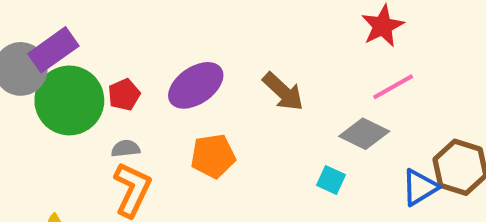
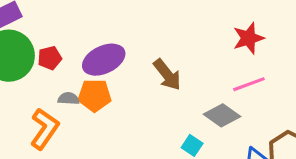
gray semicircle: (126, 149) -> (68, 99), moved
orange pentagon: (213, 156) -> (95, 95), moved

